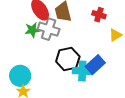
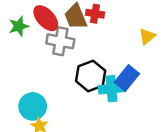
red cross: (99, 15) -> (95, 14), moved
green star: (32, 30) -> (19, 26), moved

